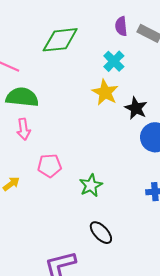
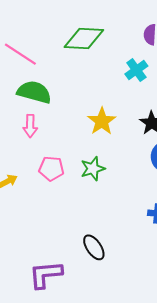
yellow star: (105, 92) -> (102, 121), moved
green star: (91, 185) -> (93, 169), moved

